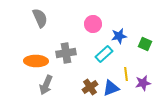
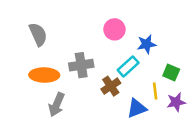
gray semicircle: (40, 18) -> (38, 34), moved
green square: (145, 44) -> (171, 73), moved
brown cross: (90, 87) -> (111, 86), moved

